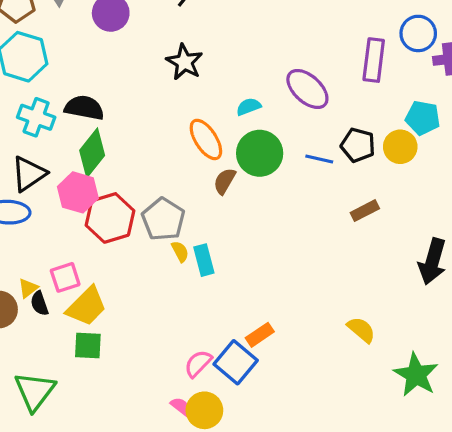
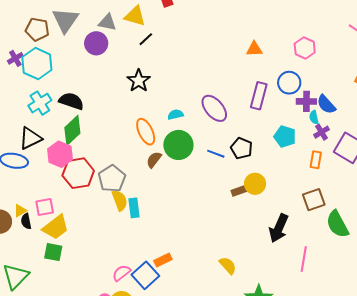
cyan cross: (36, 117) -> (40, 103), turned 30
yellow circle: (400, 147) -> (255, 184), moved
yellow semicircle: (180, 252) -> (120, 200), size x1.5

